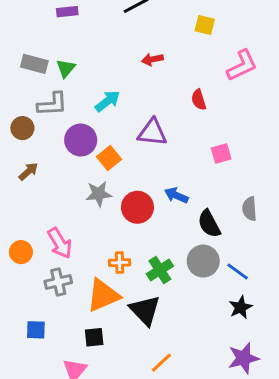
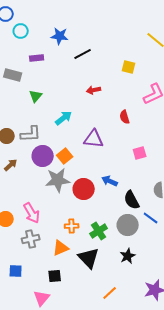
gray rectangle: (34, 64) -> (13, 75), moved
gray L-shape: (52, 104) -> (31, 134), moved
purple circle: (81, 140) -> (43, 156), moved
gray star: (99, 194) -> (58, 180), size x1.4
blue line: (238, 272) -> (151, 218), moved
orange triangle: (103, 295) -> (61, 248), size x0.7
black star: (241, 307) -> (128, 256), moved
orange line: (161, 363) -> (110, 293), moved

